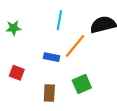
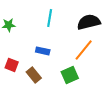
orange line: (75, 46) -> (84, 50), moved
brown rectangle: (49, 93) -> (34, 75), moved, turned -42

